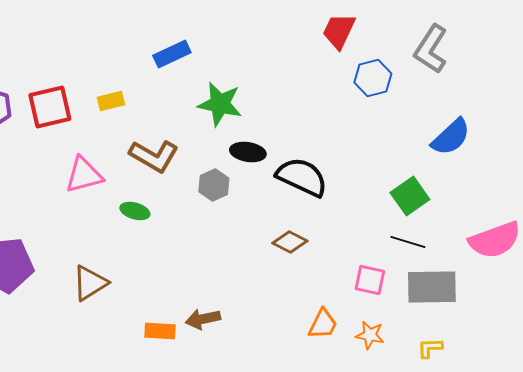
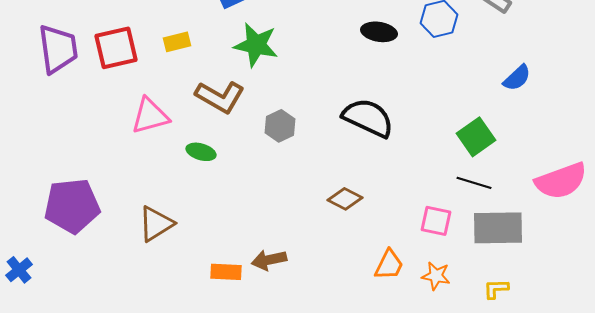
green star: (220, 104) -> (256, 45), moved
blue semicircle: (451, 137) -> (517, 78), size x0.7
black ellipse: (248, 152) -> (379, 32), moved
brown diamond: (290, 242) -> (345, 199), moved

